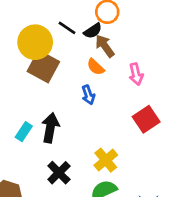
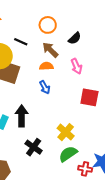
black semicircle: (93, 31) -> (75, 38), moved
orange semicircle: (96, 67) -> (46, 66), turned 144
red square: (146, 119) -> (89, 97), turned -36

